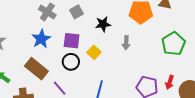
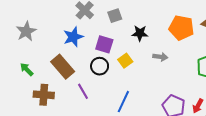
gray arrow: (126, 43) -> (160, 57), turned -96

